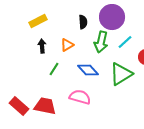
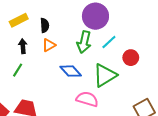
black semicircle: (83, 22) -> (45, 25), moved
green line: (54, 69) -> (18, 70), moved
pink semicircle: (80, 97) -> (87, 99), moved

